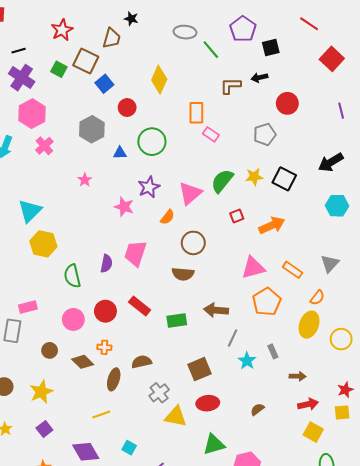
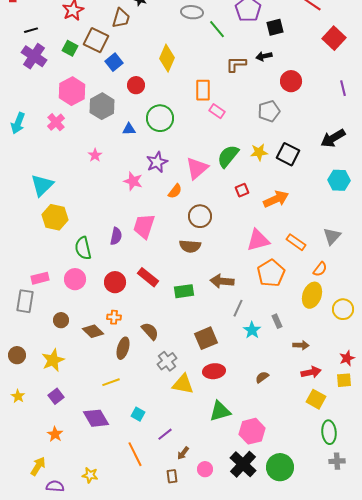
pink hexagon: (32, 114) -> (72, 91), moved
pink circle: (73, 319) -> (75, 279), moved
brown semicircle: (142, 362) -> (150, 331), turned 60

